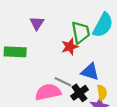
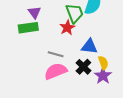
green rectangle: (15, 52) -> (28, 28), moved
gray line: (63, 82) -> (56, 54), moved

